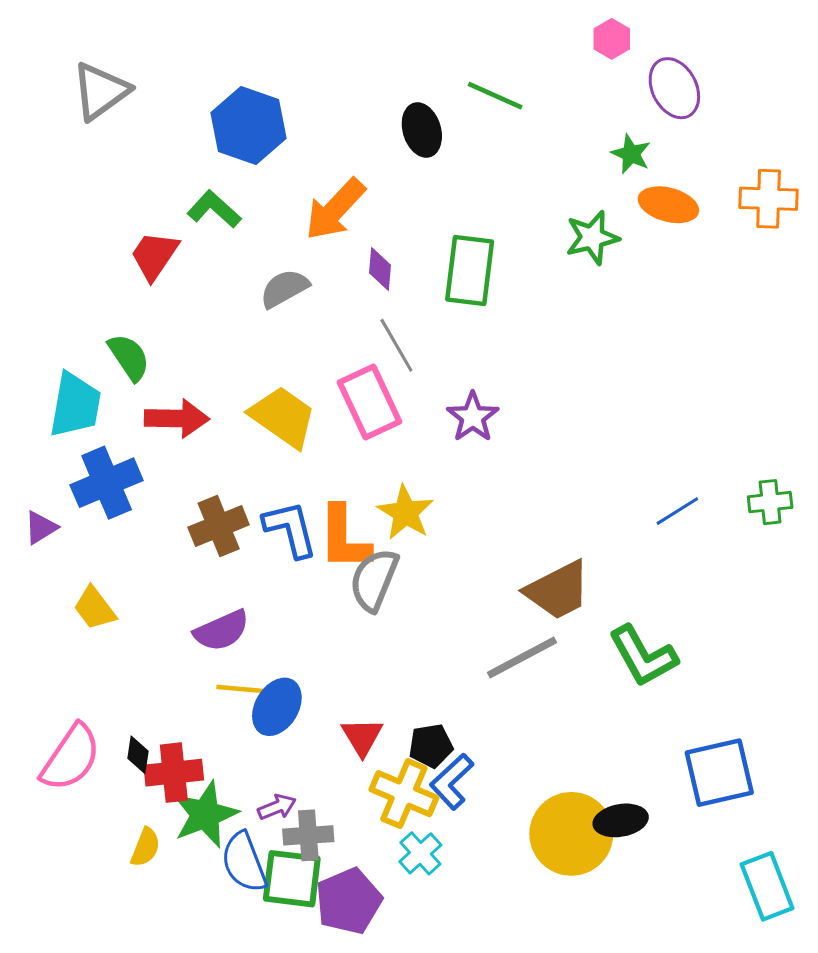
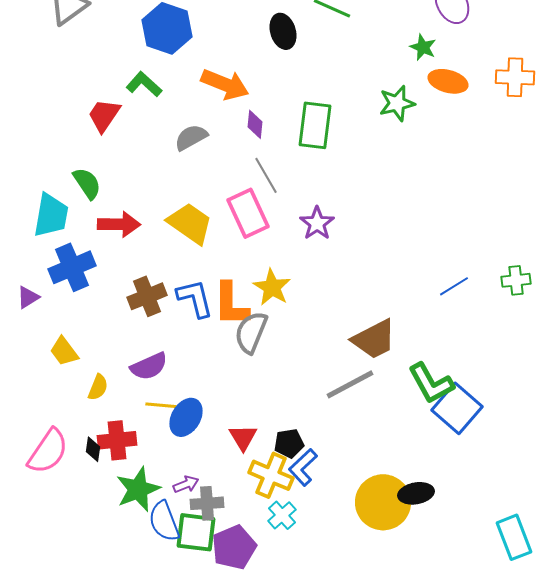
orange arrow: (335, 209) -> (225, 84), turned -111
red cross: (174, 773) -> (117, 440), moved
blue square: (719, 773) -> (457, 408), moved, turned -36
yellow semicircle: (145, 847) -> (98, 387), moved

